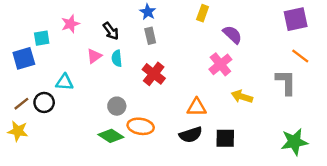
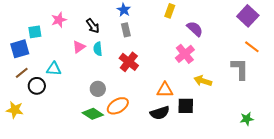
purple square: (296, 19) -> (248, 16), turned -35
brown line: (21, 104) -> (22, 73), moved
orange ellipse: (141, 126) -> (118, 106), turned -40
black square: (225, 138) -> (186, 106), moved
green star: (294, 142) -> (247, 119), size x0.6

